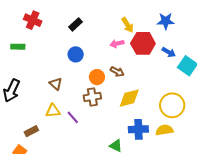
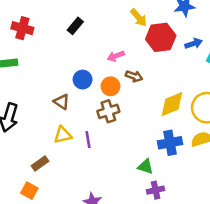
pink arrow: (117, 44) -> (116, 56), moved
blue arrow: (169, 52) -> (194, 44), turned -40
blue circle: (76, 54) -> (83, 80), moved
yellow diamond: (129, 98) -> (172, 104), moved
purple line: (73, 117) -> (88, 140), turned 40

